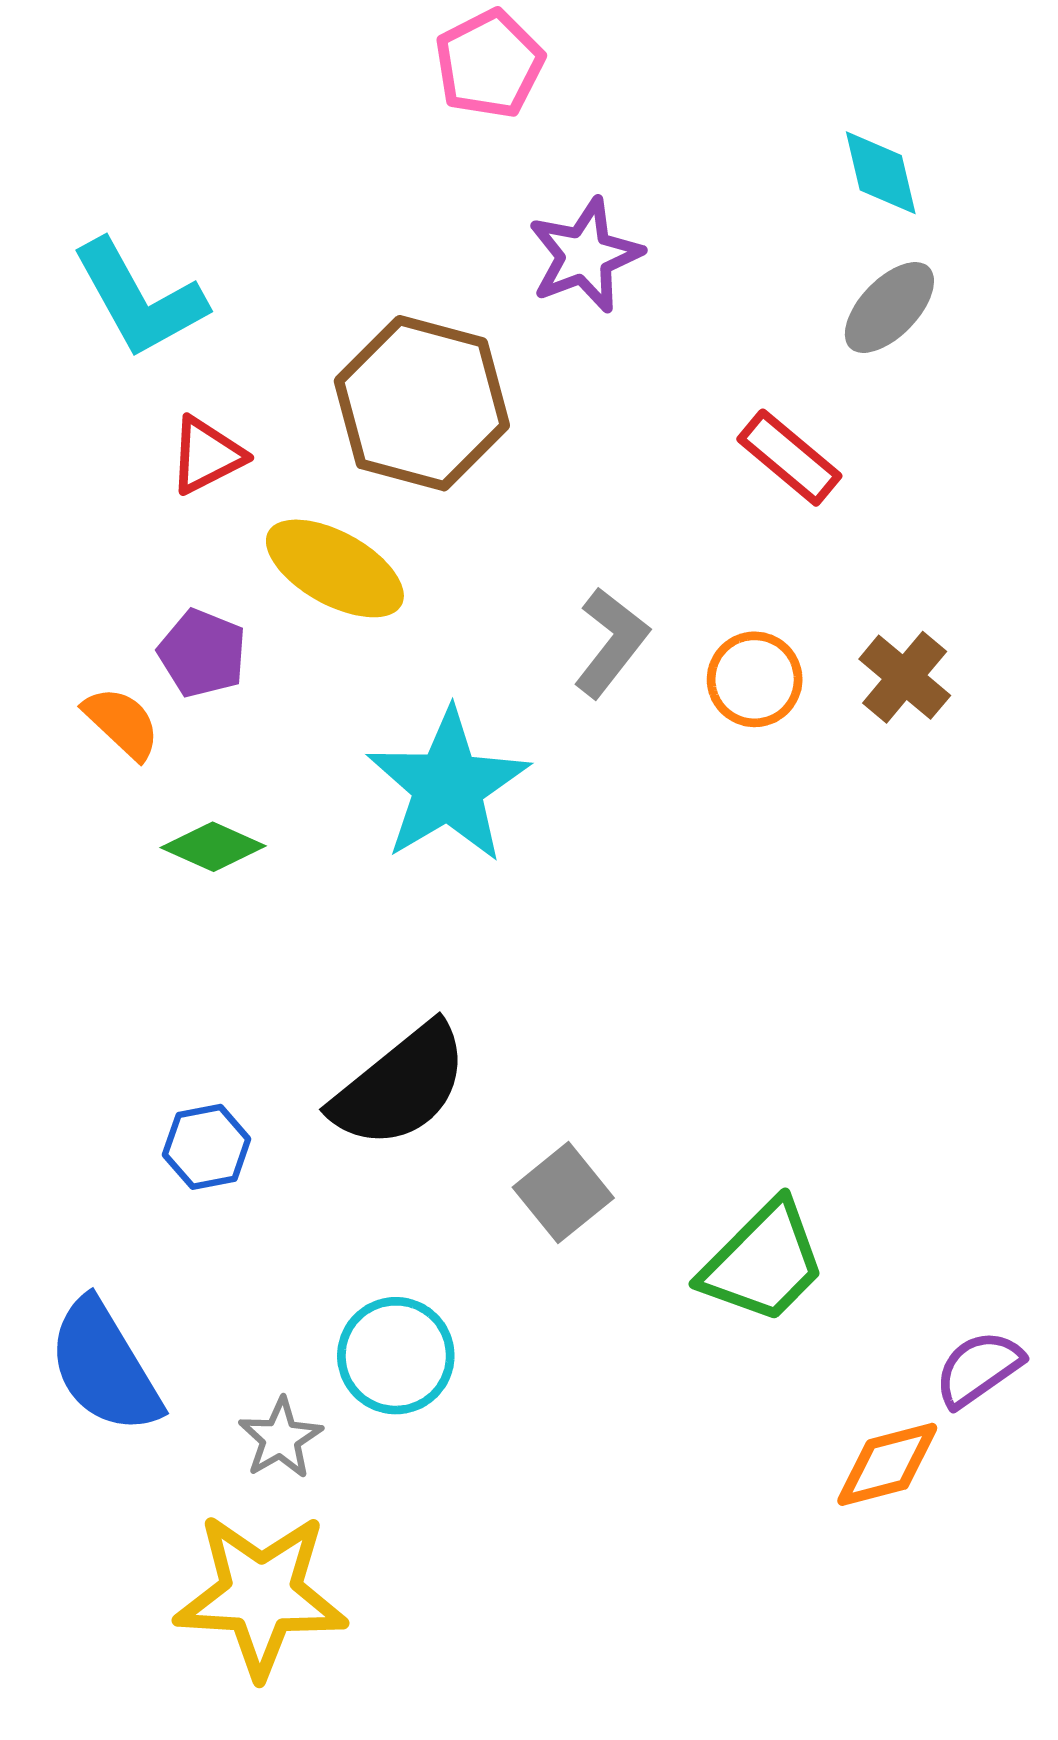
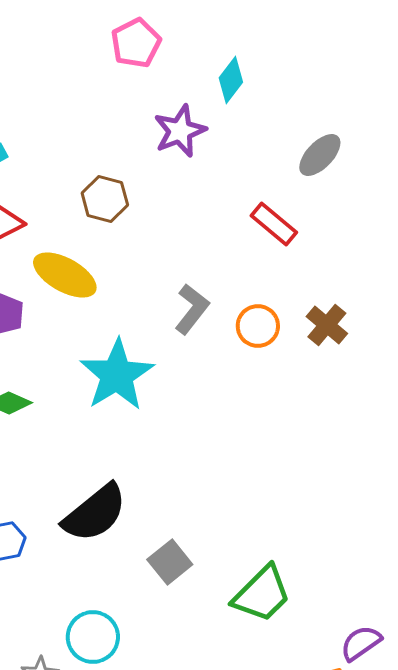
cyan diamond: (881, 173) -> (231, 80), moved, turned 51
brown hexagon: (422, 403) -> (105, 199), size x0.6

